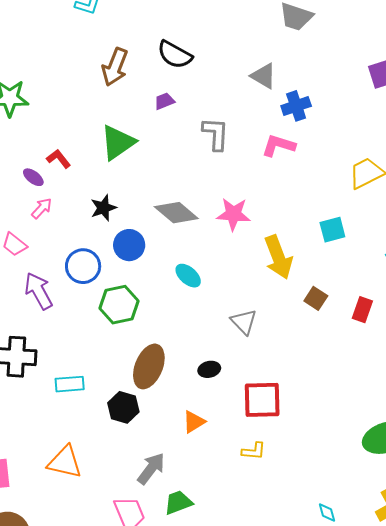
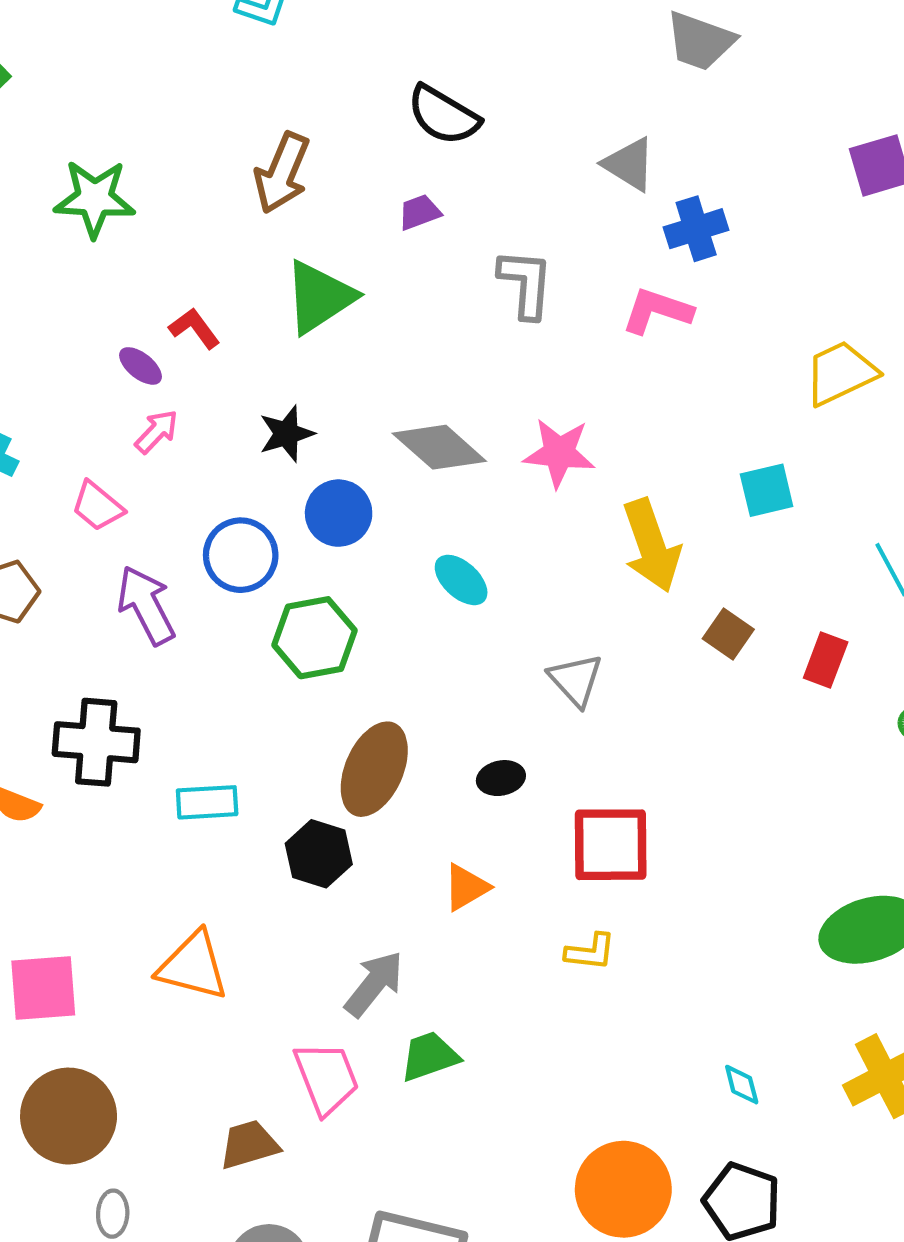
brown arrow: (115, 67) -> (282, 173), moved

